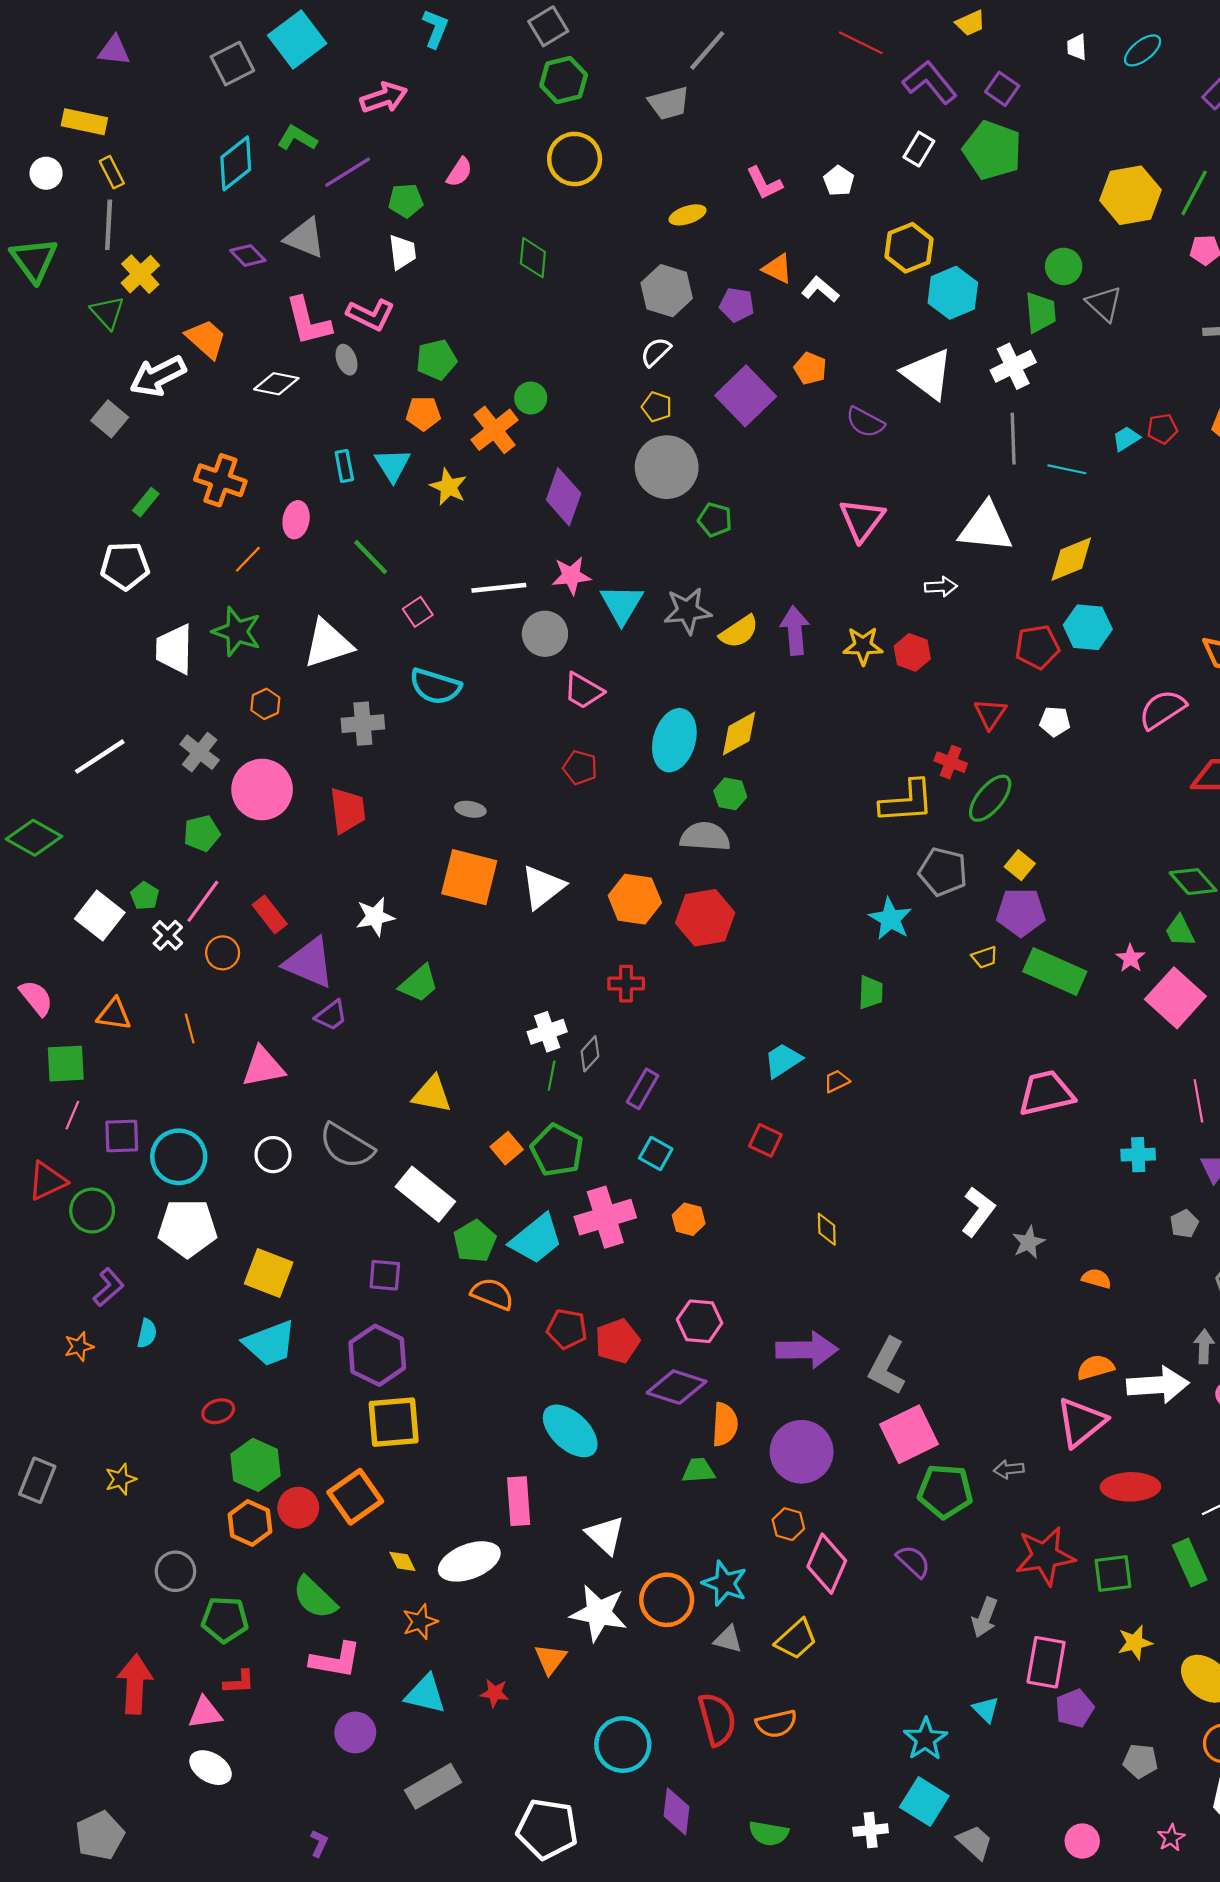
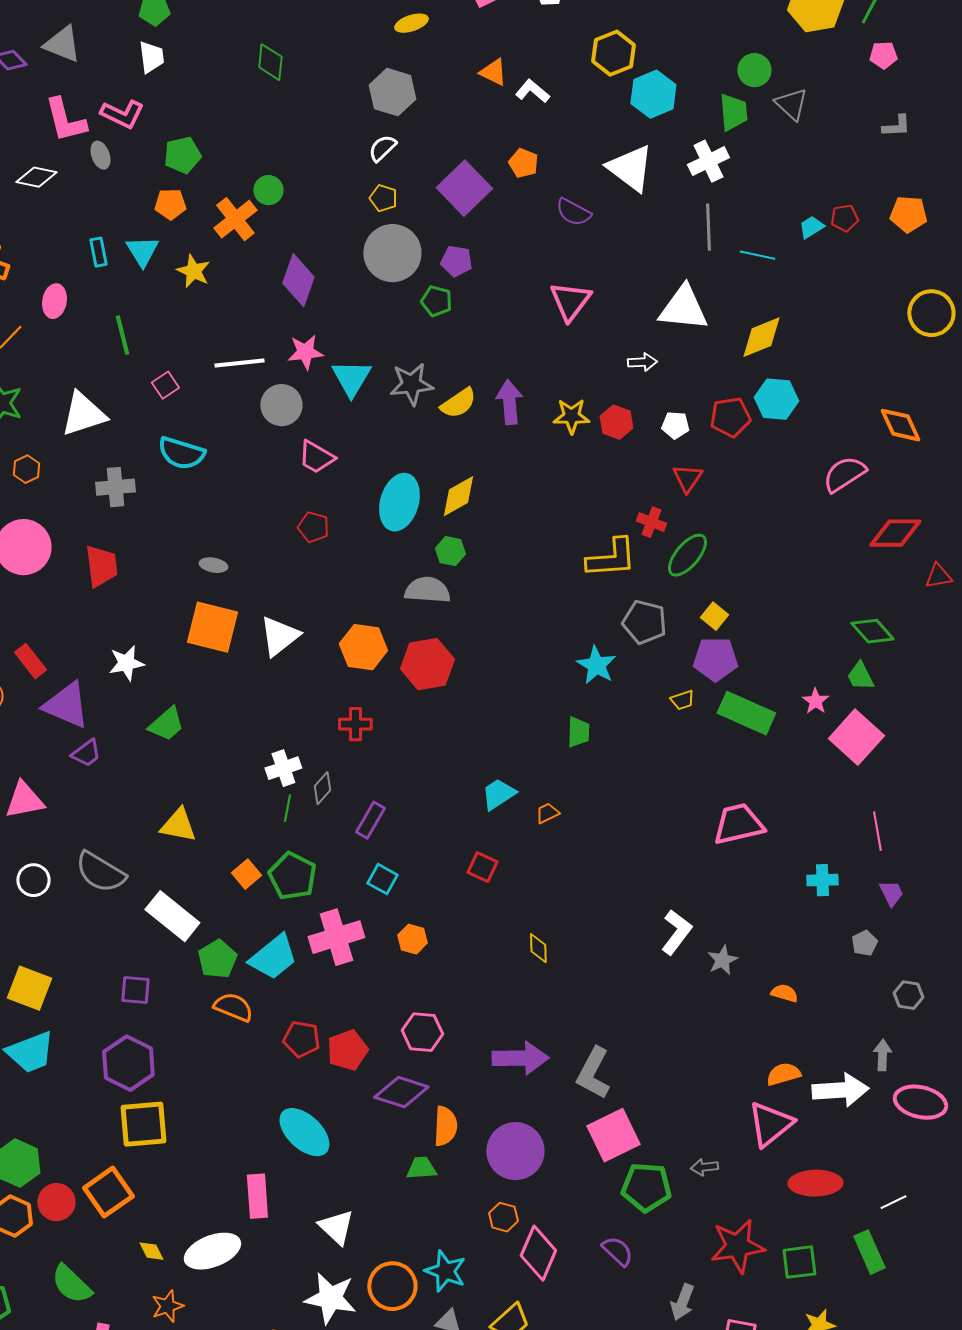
purple pentagon: (737, 305) -> (456, 261), moved
green line: (371, 557) -> (122, 335), turned 30
white pentagon: (1055, 721) -> (675, 425), moved

